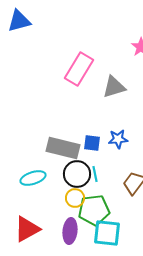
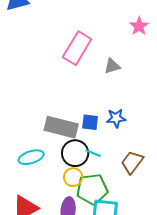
gray triangle: (114, 87) -> (112, 66), size x0.7
cyan line: (95, 174) -> (93, 153), turned -56

